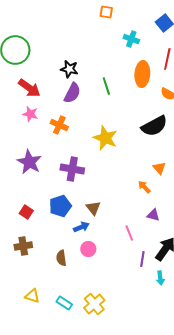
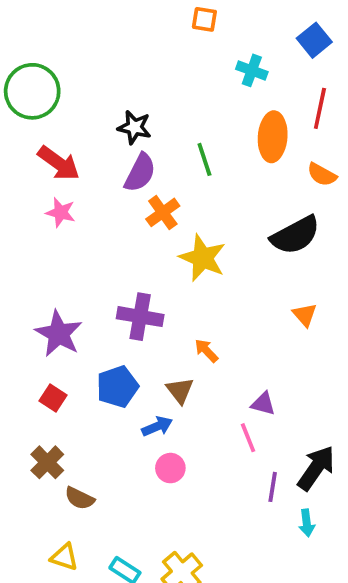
orange cross: (59, 125) -> (163, 212), moved, turned 30
purple star: (29, 162) -> (59, 334), moved
orange arrow: (144, 187) -> (206, 351), moved
purple triangle: (153, 215) -> (263, 404), moved
brown cross: (23, 246) -> (47, 462), turned -36
brown semicircle: (61, 258) -> (80, 498), moved, turned -56

